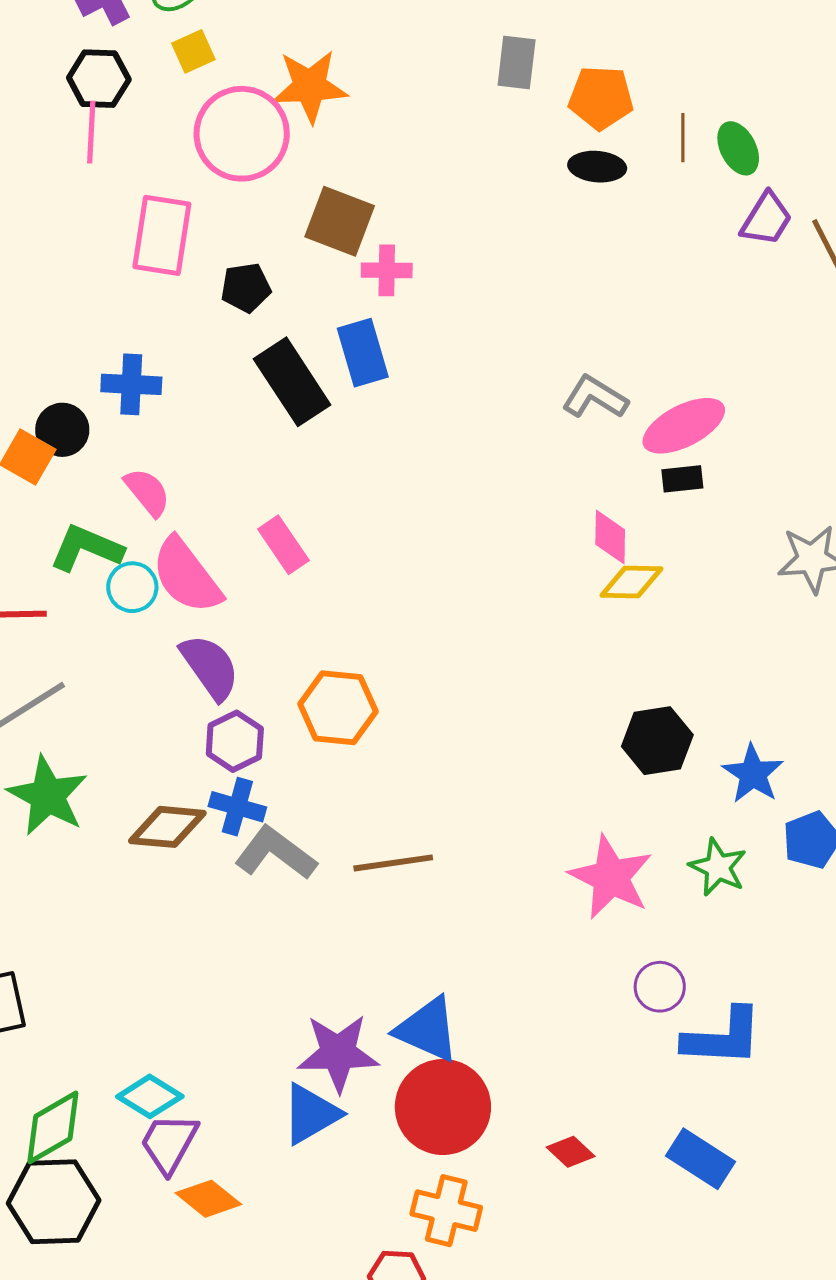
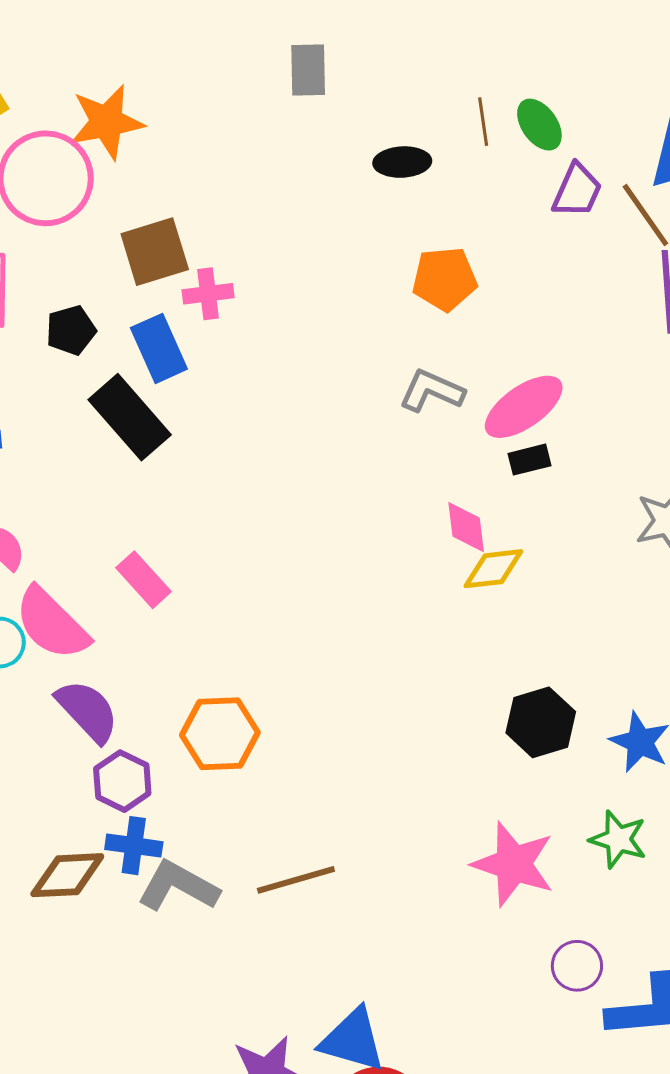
orange pentagon: (601, 98) -> (445, 279), moved
brown square: (340, 221) -> (155, 252), turned -30
blue rectangle: (363, 353) -> (159, 348), moved

